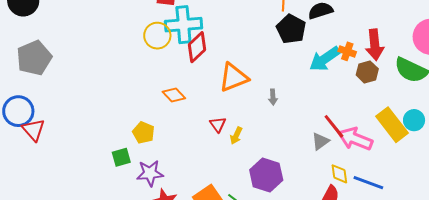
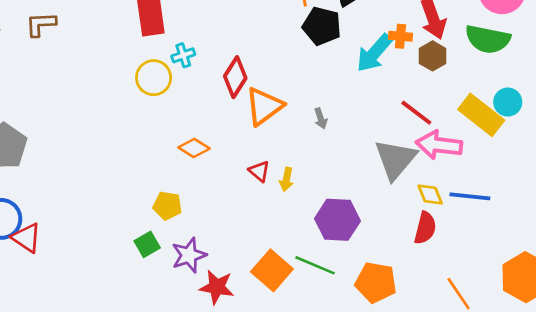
cyan cross: (183, 25) -> (183, 55), size x0.5
red diamond: (197, 47) -> (235, 77), moved
red line: (334, 126) -> (416, 113), moved
gray triangle: (320, 141) -> (395, 159), size x1.8

